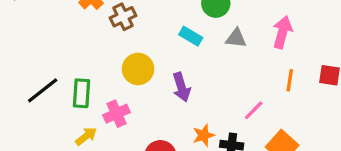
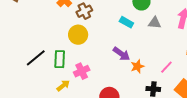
yellow circle: (138, 69) -> (78, 35), moved
purple arrow: (181, 87) -> (121, 54), turned -36
orange star: (204, 135) -> (137, 66), moved

